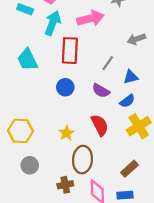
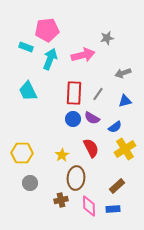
red rectangle: (70, 51) -> (74, 93), moved
blue triangle: (131, 77) -> (125, 101), moved
blue circle: (65, 87) -> (73, 119), moved

